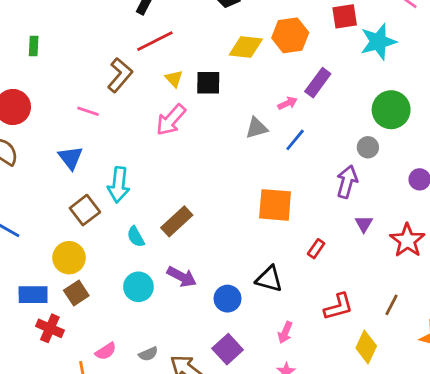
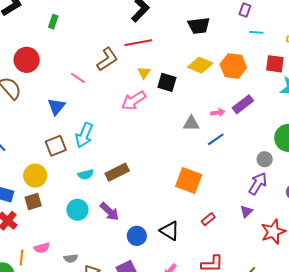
purple arrow: (347, 182) -> (258, 184), moved
cyan semicircle: (136, 237) -> (86, 174), turned -91

